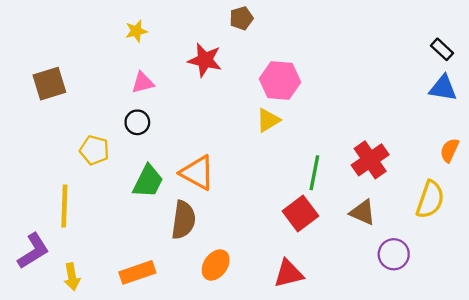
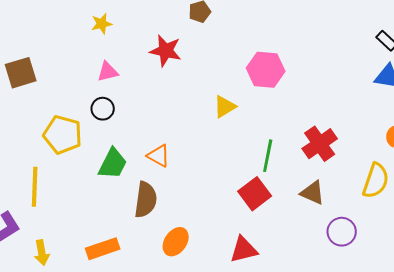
pink hexagon: (280, 80) -> (266, 70), moved
yellow pentagon: (94, 150) -> (63, 135), size x1.4
orange triangle: (197, 173) -> (159, 156), size x0.7

